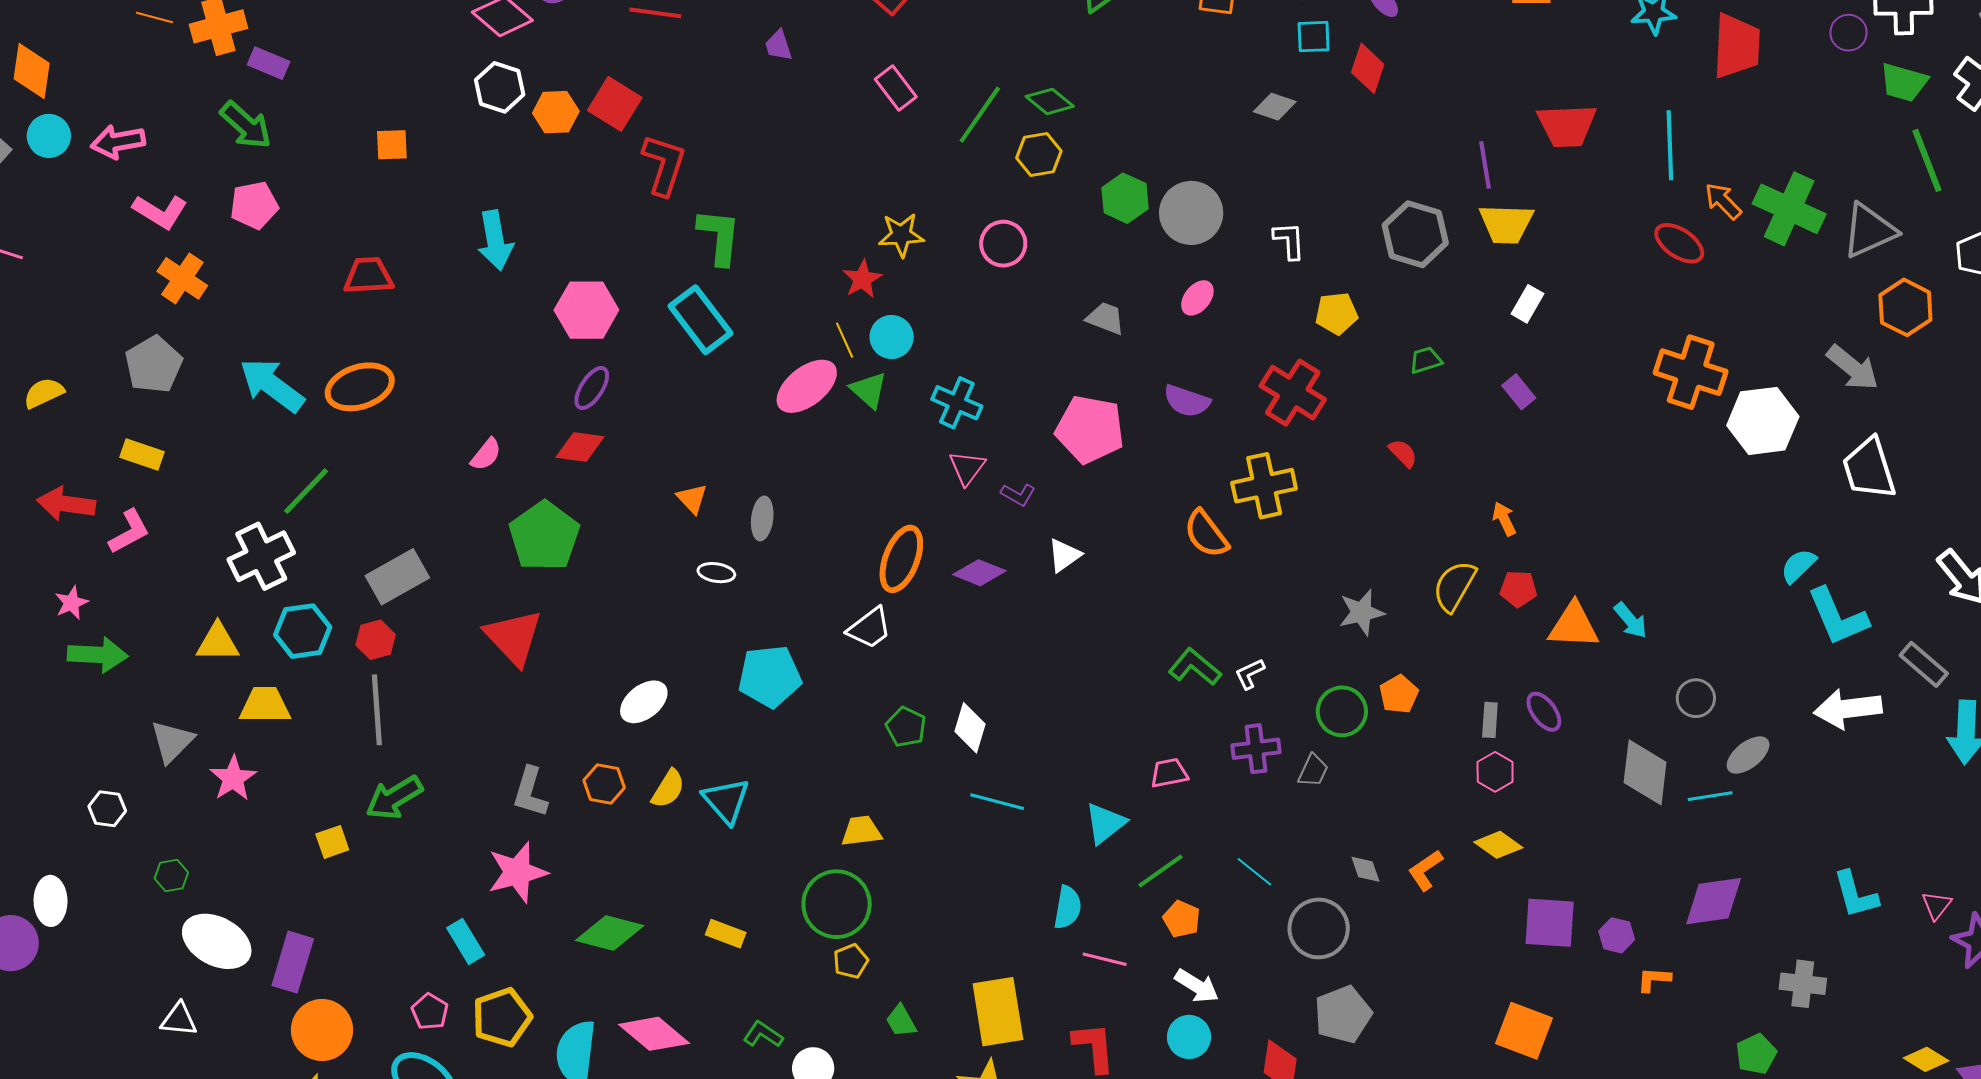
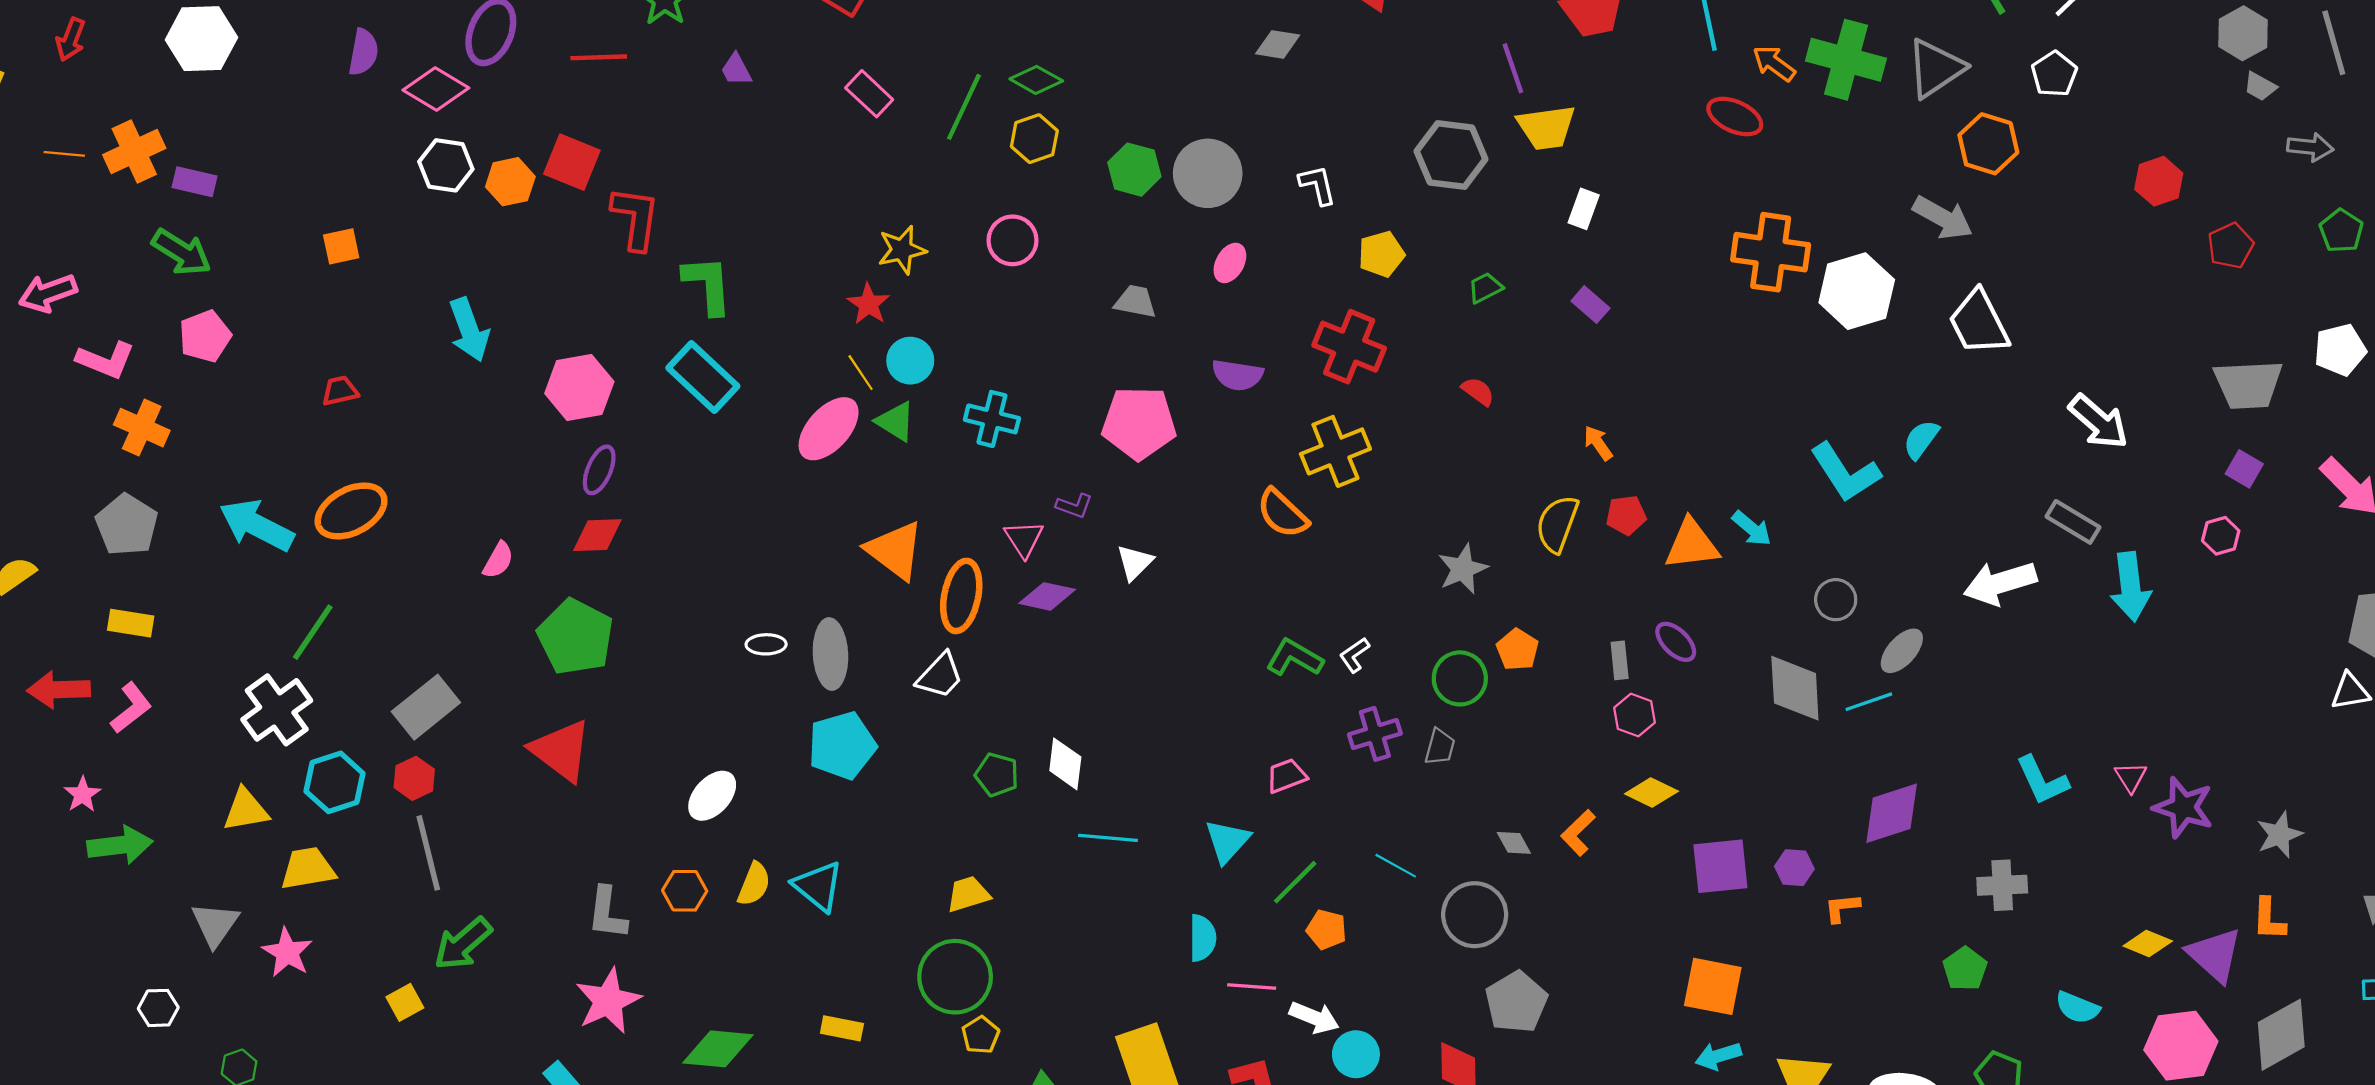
red trapezoid: (368, 276) -> (340, 391), size x0.7
pink triangle: (967, 468) -> (1024, 539), moved
orange triangle: (692, 499) -> (895, 550), moved, size x1.8
gray ellipse: (762, 518) -> (830, 654), moved, size x1.5
cyan L-shape: (1838, 617) -> (1845, 472), moved
white arrow: (1197, 986) -> (1314, 1017), moved

